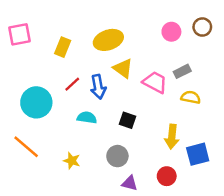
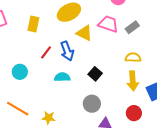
pink trapezoid: (155, 82) -> (108, 24), moved
yellow semicircle: (191, 97) -> (133, 58), moved
cyan circle: (36, 102) -> (20, 72), size x0.6
black square: (128, 120) -> (95, 74), turned 32
yellow star: (72, 161) -> (49, 118), moved

